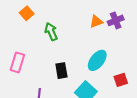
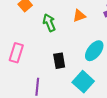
orange triangle: (96, 21) -> (79, 16), moved

